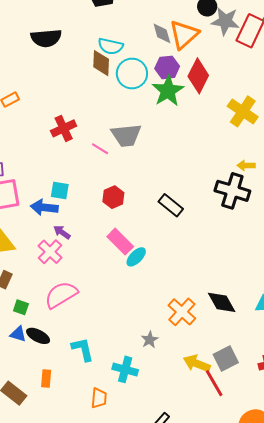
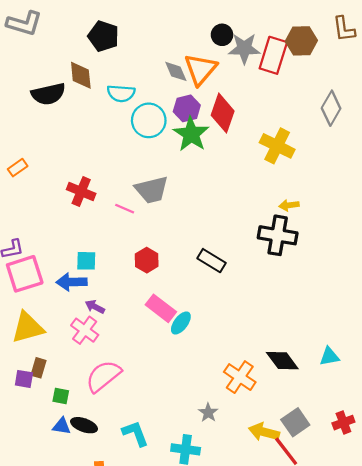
brown diamond: (101, 63) -> (81, 75), moved
red cross: (64, 128) -> (81, 191), turned -35

